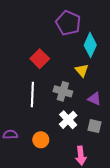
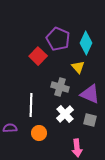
purple pentagon: (68, 23) -> (58, 39), moved
white line: (32, 95) -> (31, 105), moved
purple triangle: (94, 99) -> (90, 94), size x1.5

